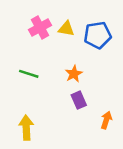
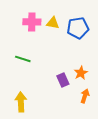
pink cross: (40, 28) -> (32, 22), turned 30
orange star: (74, 74) -> (81, 73), moved

